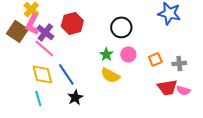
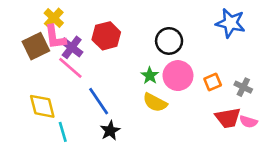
pink L-shape: (32, 24) -> (55, 37), turned -35
brown square: (17, 31) -> (36, 46), turned 30
pink circle: (128, 54) -> (178, 76), size x1.5
gray cross: (179, 63) -> (243, 87), turned 32
yellow diamond: (42, 74) -> (42, 106), moved

